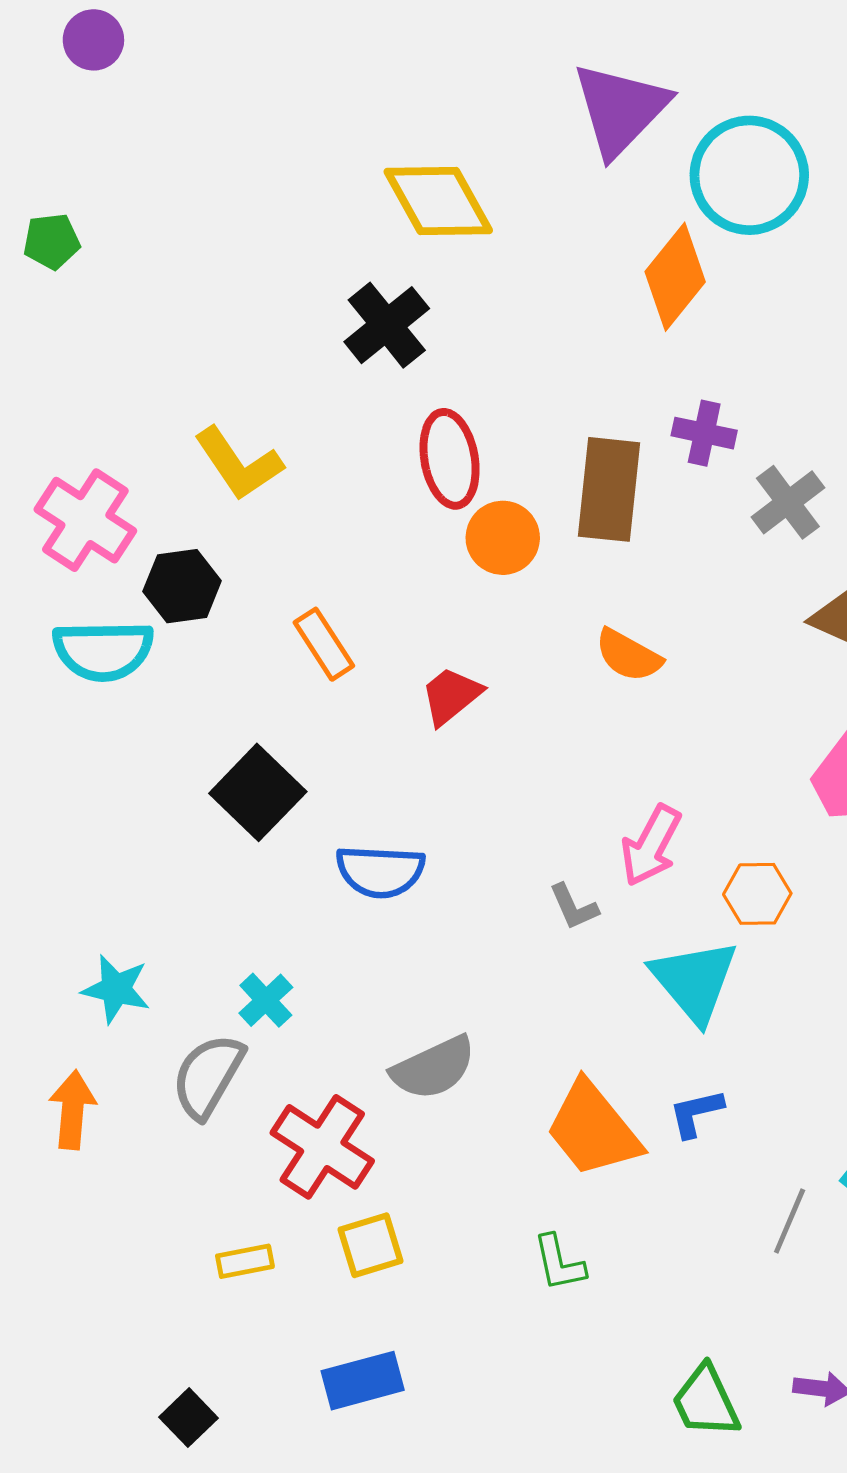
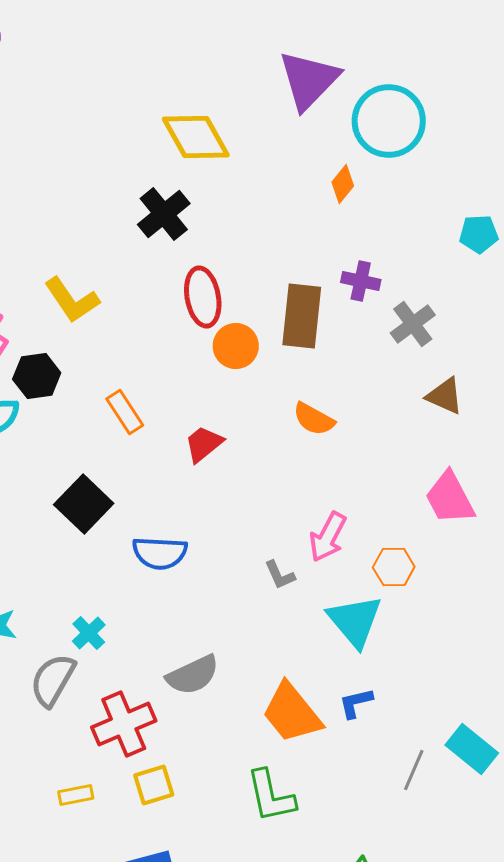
orange diamond: (675, 277) -> (343, 184), size x0.6
red cross: (322, 1147) -> (124, 724), turned 34
green L-shape: (559, 1263) -> (271, 796), size x1.5

